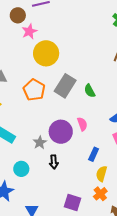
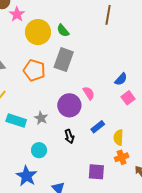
green semicircle: (90, 91) -> (63, 31), moved
gray star: (40, 142) -> (41, 118), moved
blue rectangle: (94, 154) -> (98, 127), moved, turned 40
orange cross: (100, 194) -> (122, 157), turned 32

